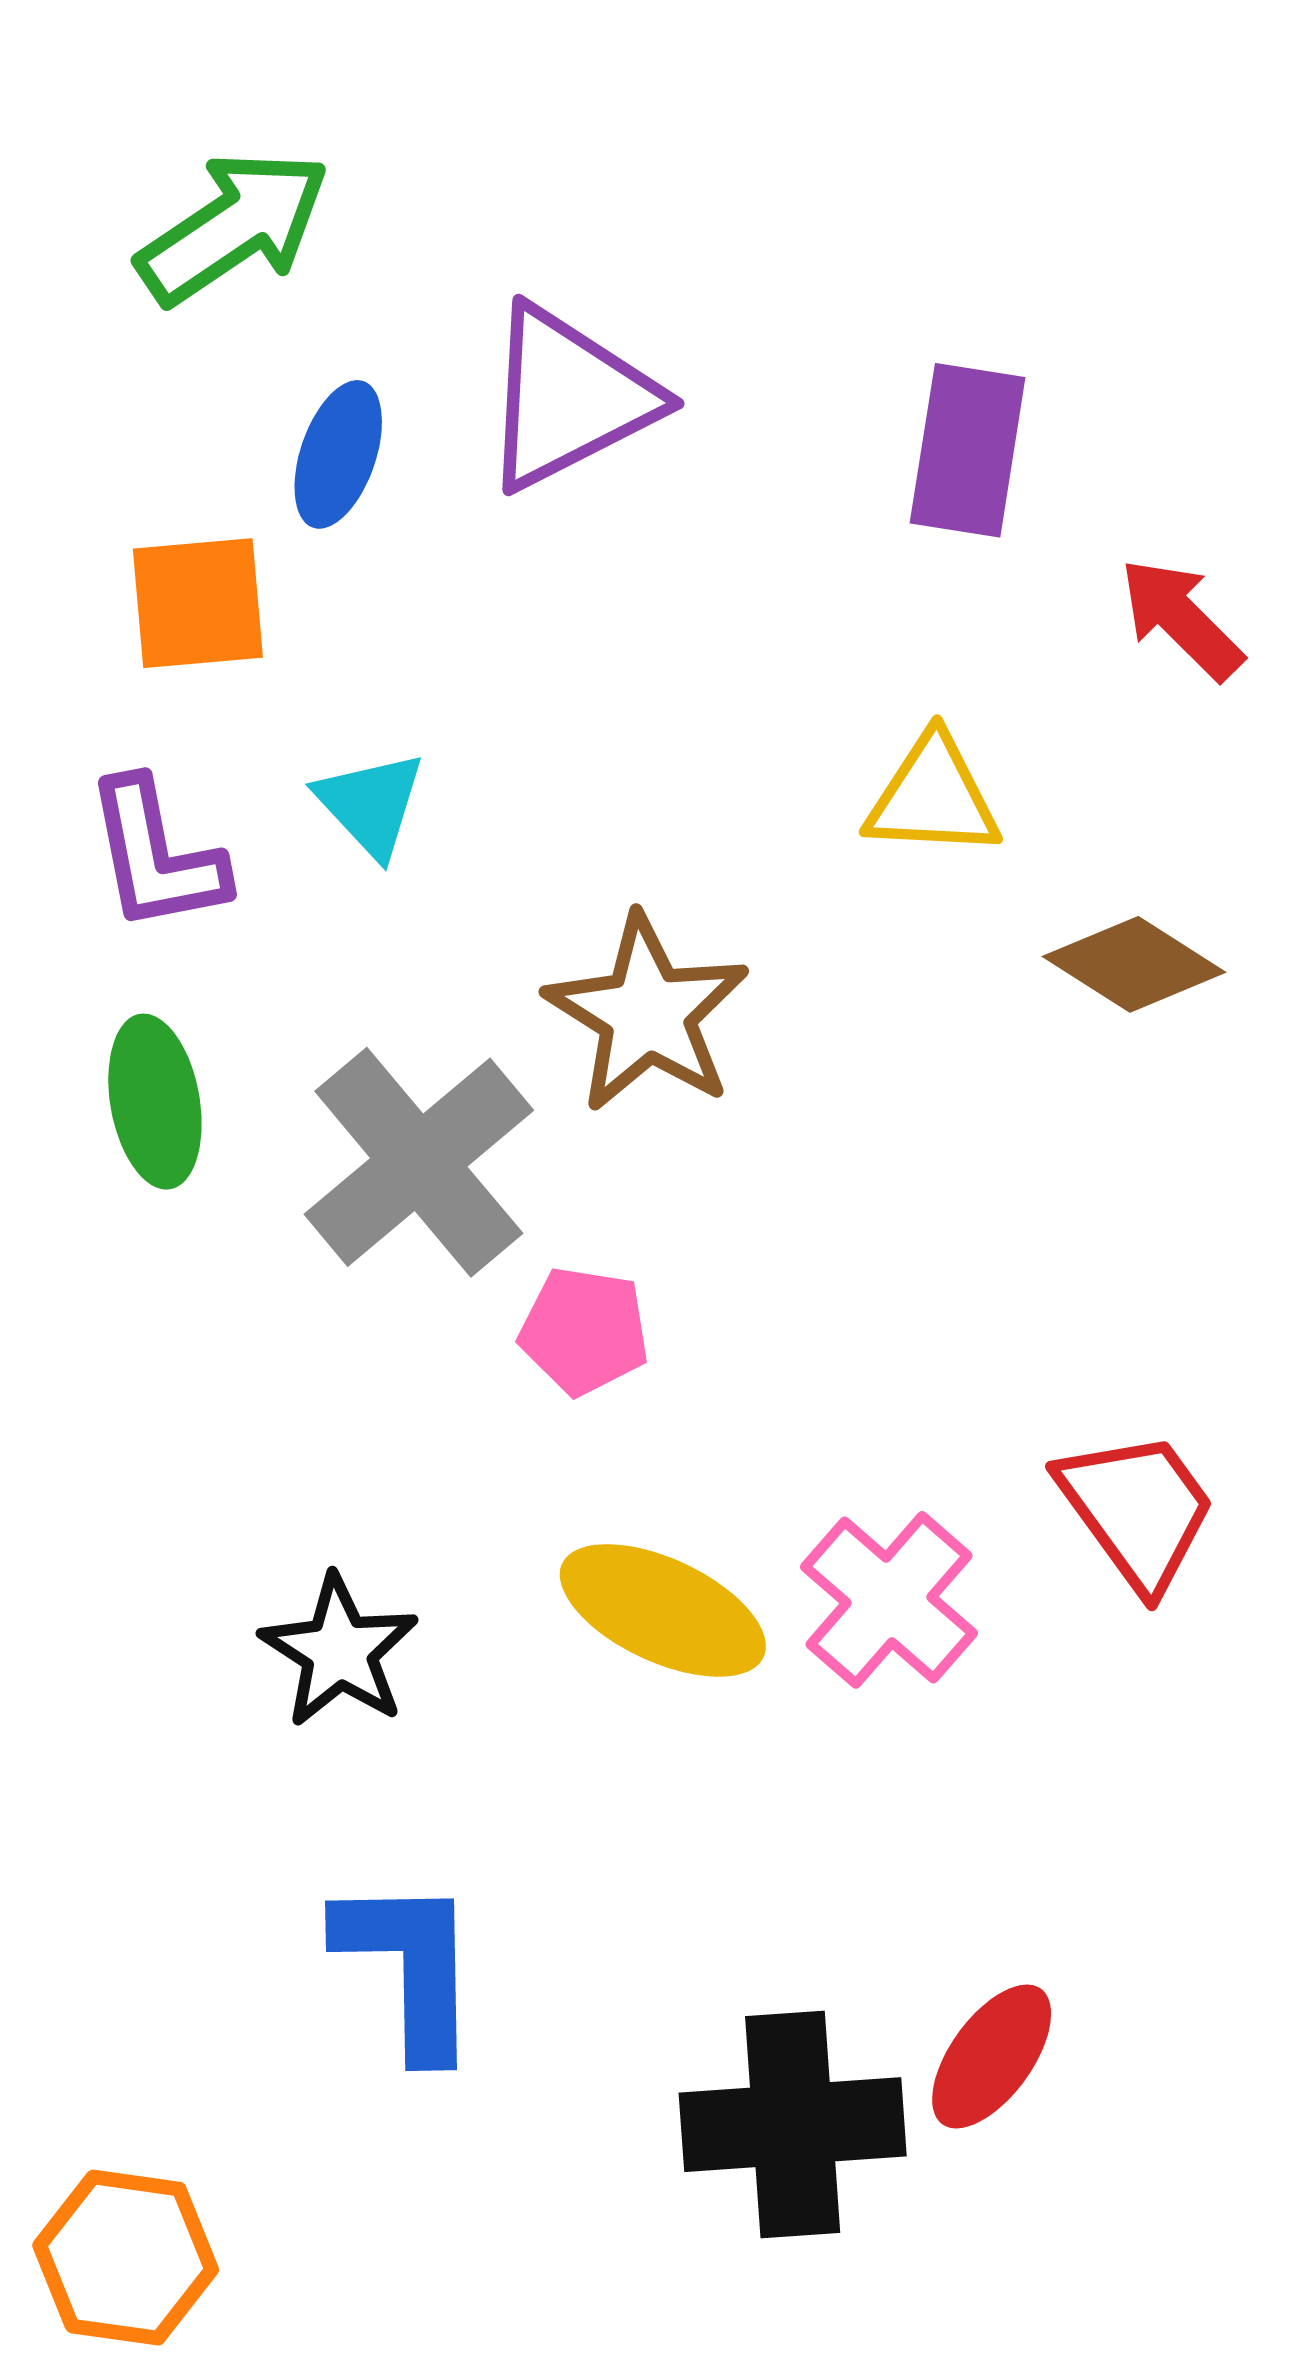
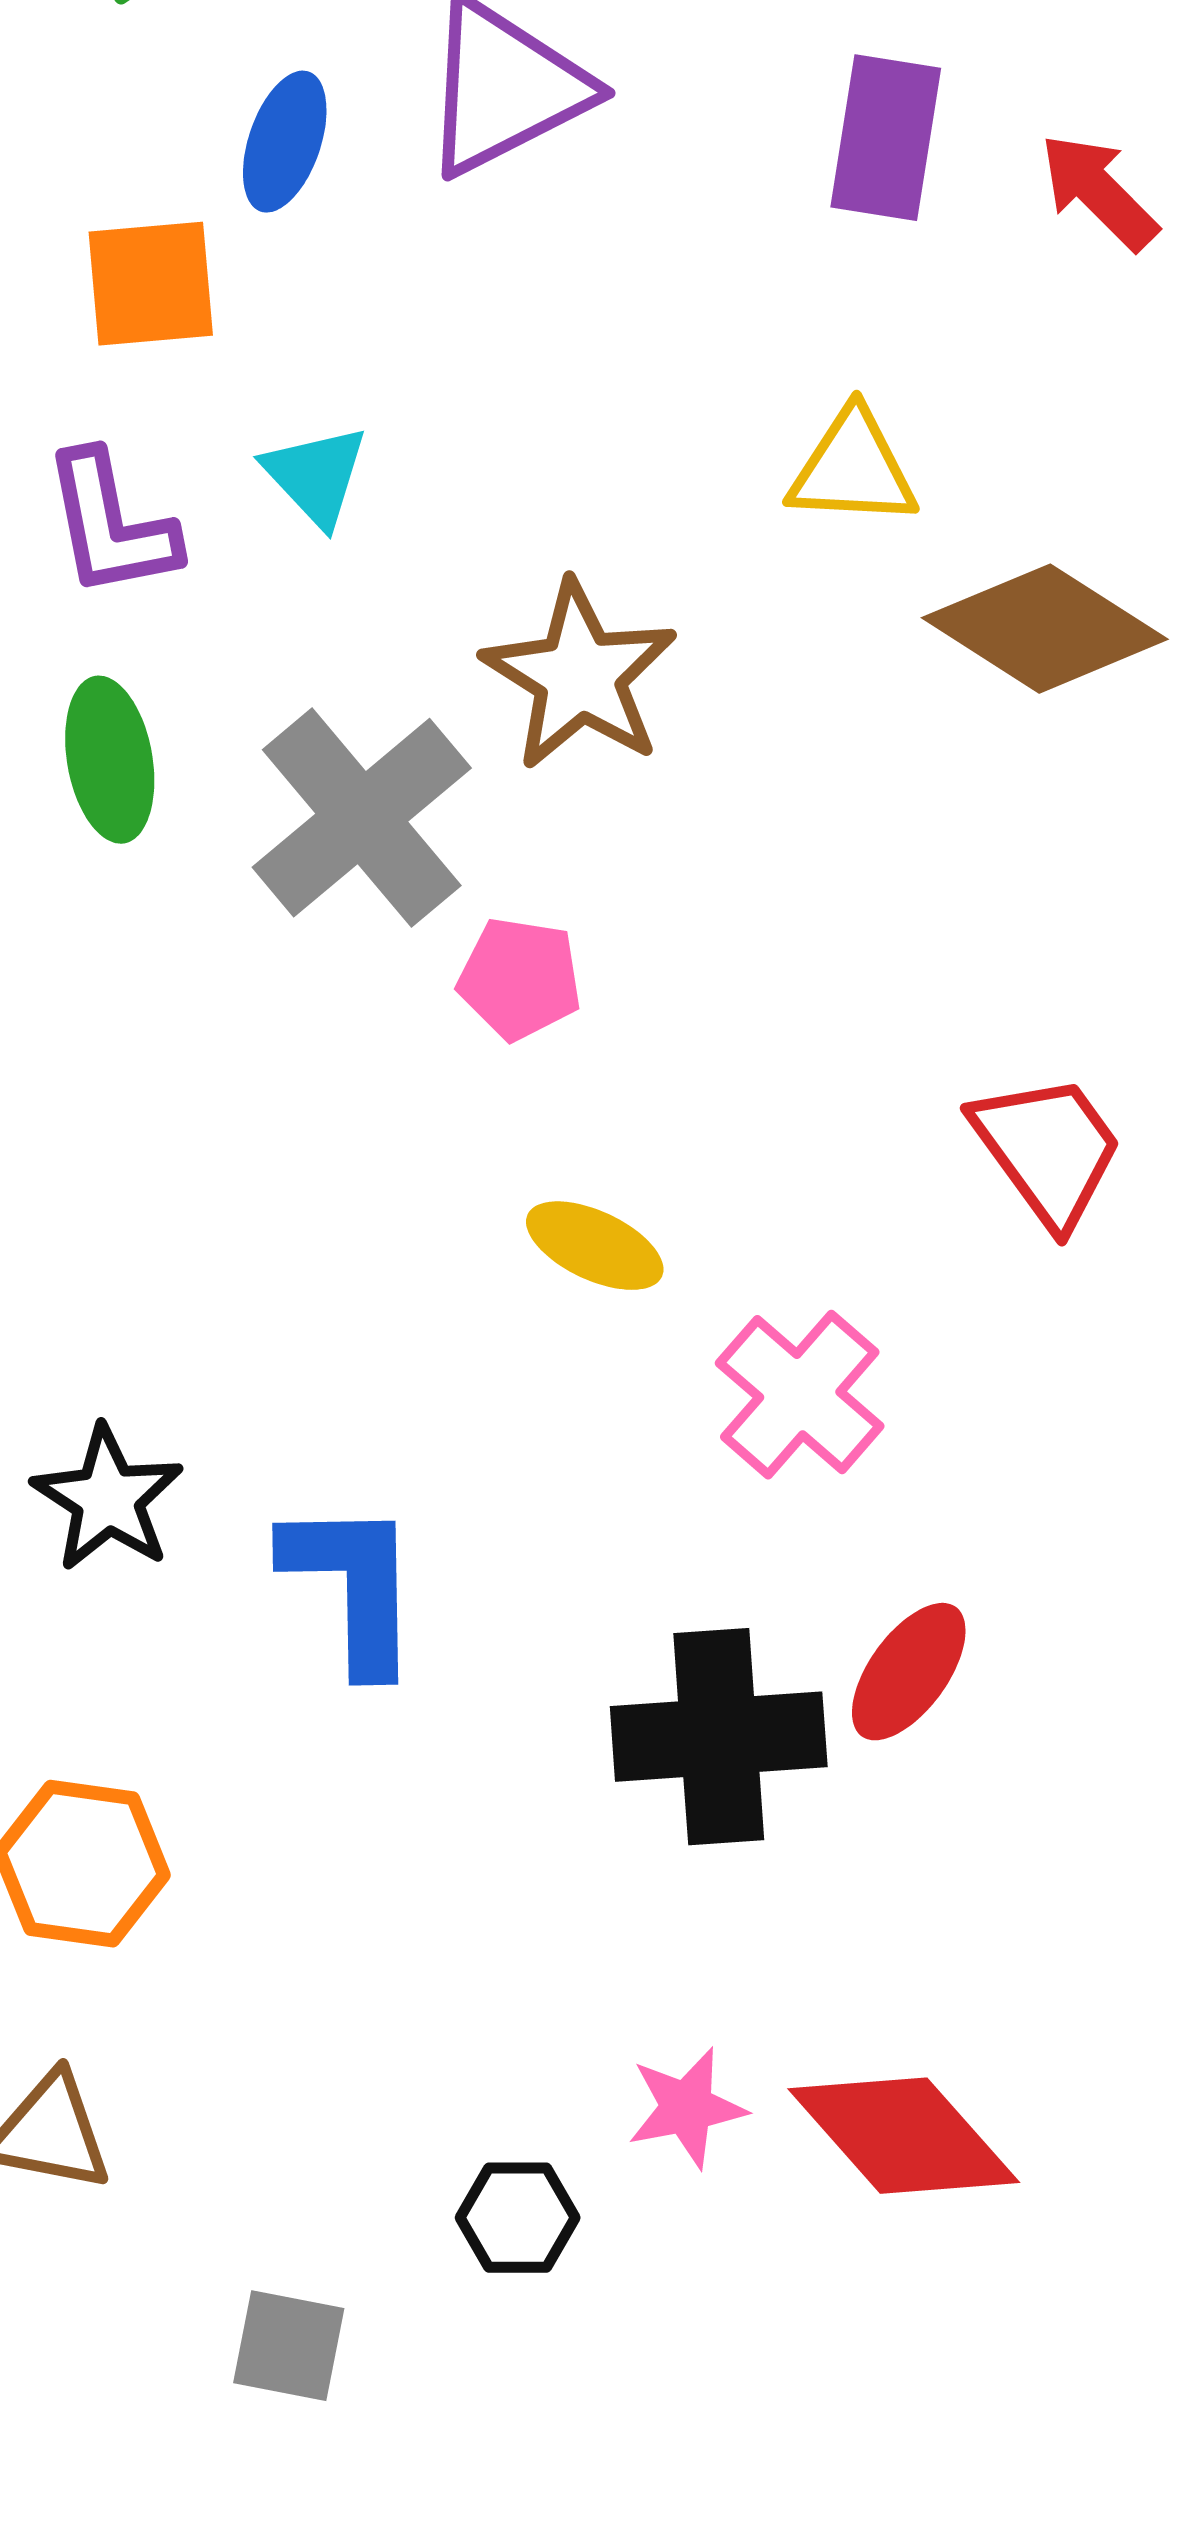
red arrow: (1181, 619) -> (1099, 192), moved
brown diamond: (1134, 964) -> (1045, 629), size x1.4
pink cross: (889, 1600) -> (800, 1395), moved
yellow ellipse: (663, 1610) -> (595, 1246), size x0.7
black star: (339, 1651) -> (108, 1499), moved

